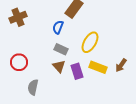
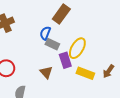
gray rectangle: (61, 49) -> (52, 44), moved
purple rectangle: (77, 71) -> (65, 60), moved

